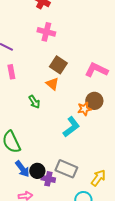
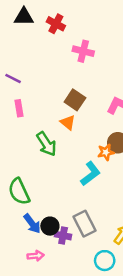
pink cross: (46, 32) -> (83, 51), moved
green arrow: (34, 102) -> (46, 144), size x1.5
gray rectangle: (66, 169) -> (84, 224), turned 40

